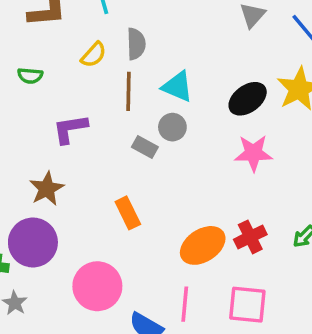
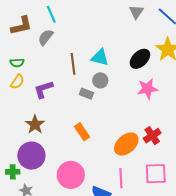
gray semicircle: (136, 44) -> (46, 37), moved, turned -132
yellow semicircle: (94, 55) -> (17, 82), moved

